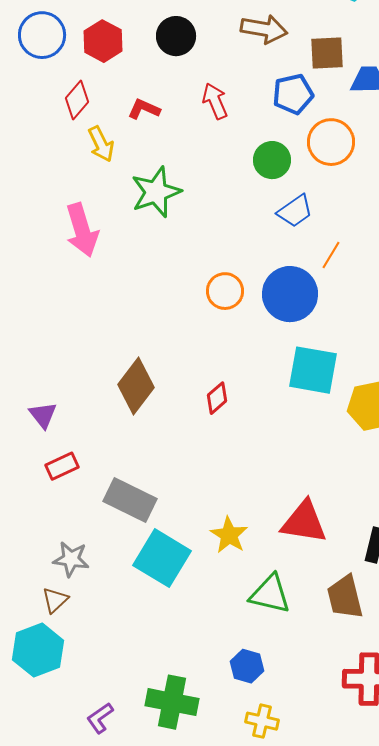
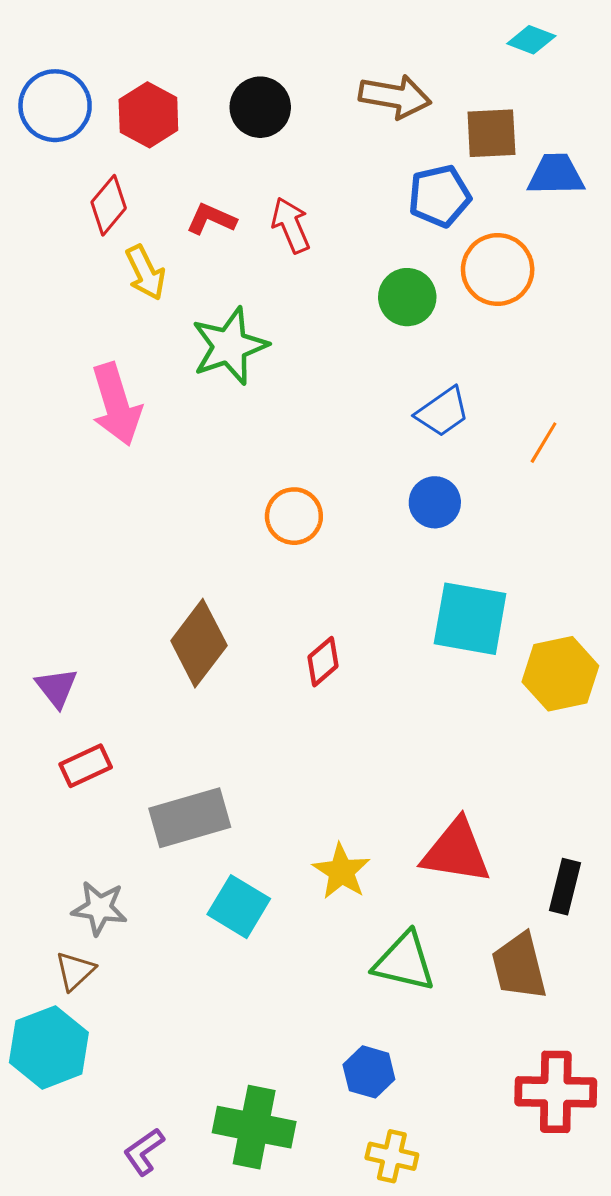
red arrow: (215, 101) -> (291, 225), moved
blue trapezoid: (295, 211) -> (442, 412), moved
orange line: (331, 255) -> (544, 443), moved
orange circle: (225, 291) -> (294, 516), moved
blue circle: (290, 294) -> (435, 502), size x0.6
gray rectangle: (130, 500) -> (190, 818), turned -42
cyan square: (162, 558) -> (239, 907), size x0.7

